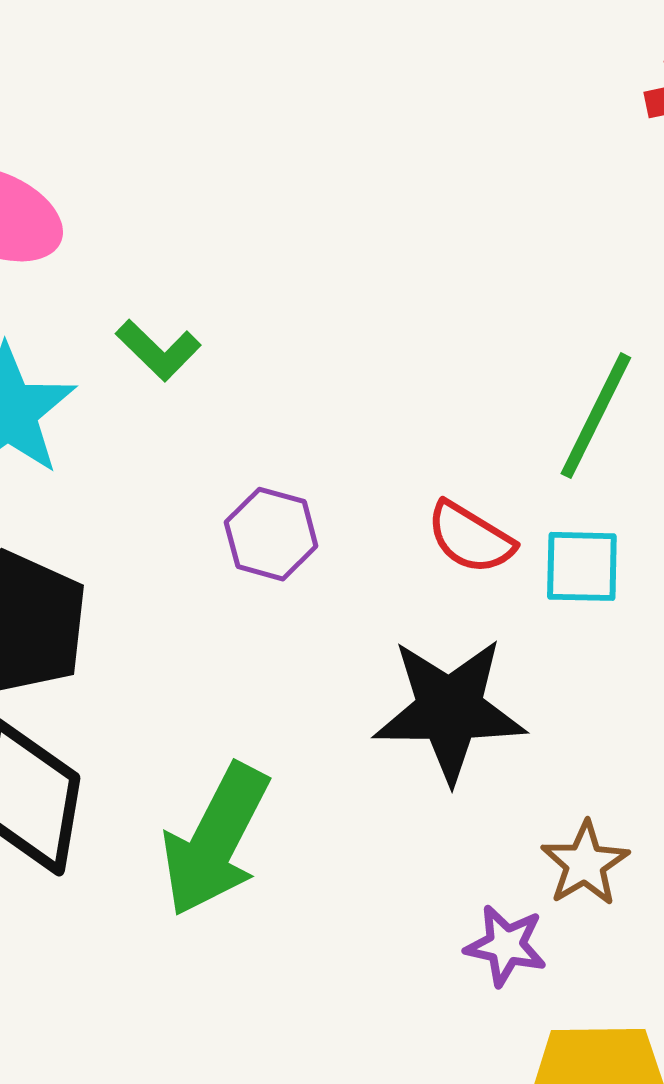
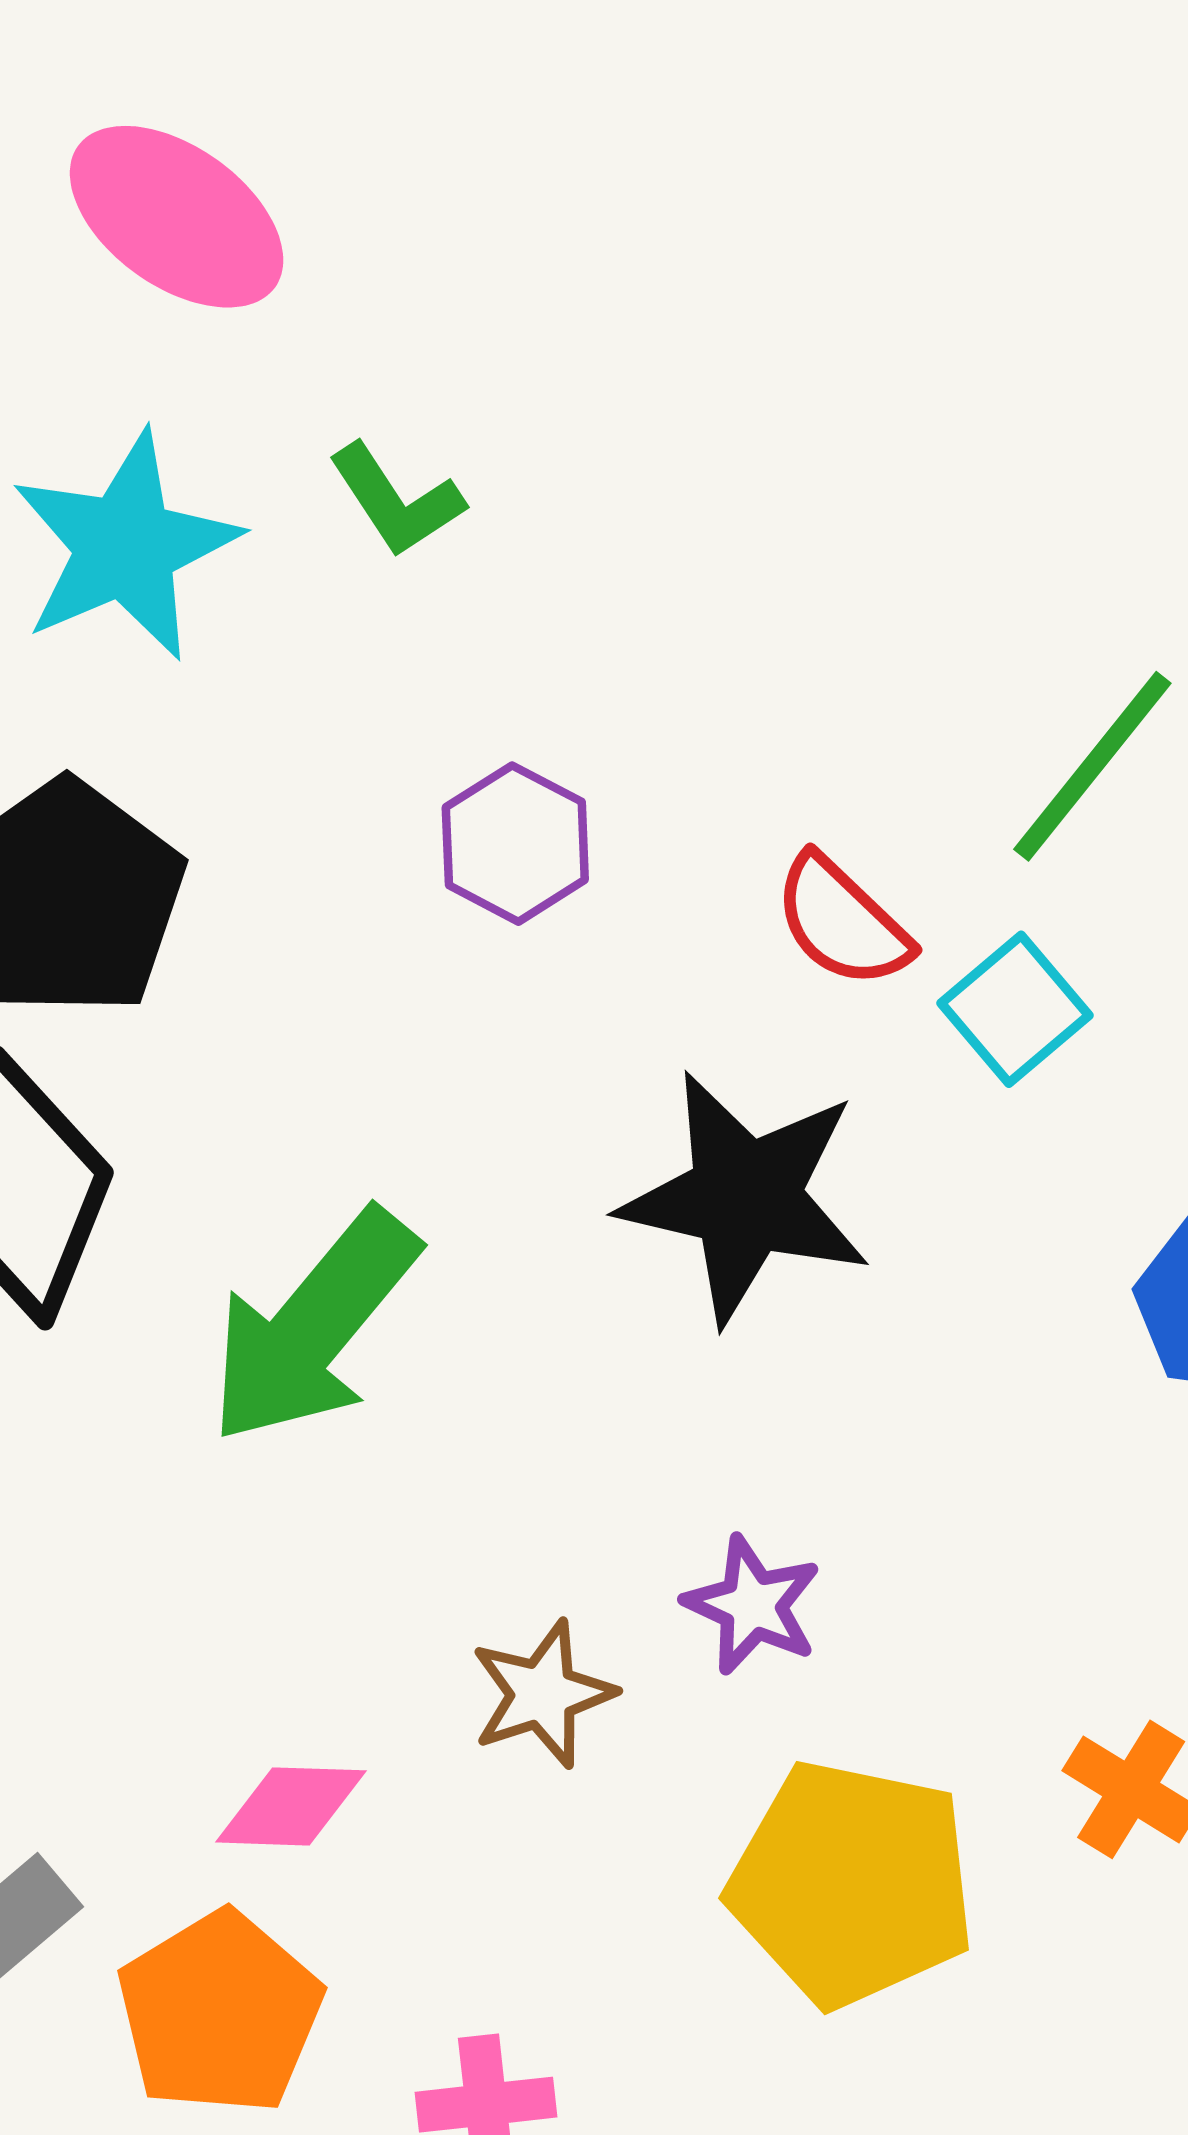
cyan square: (582, 566) -> (1015, 1009), turned 36
brown star: (585, 864) -> (543, 1694), moved

